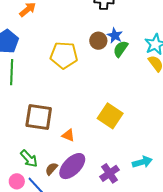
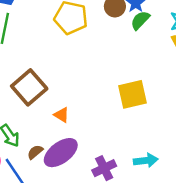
yellow square: (110, 116) -> (133, 94), moved, turned 35
brown square: (39, 117) -> (29, 87), turned 32

